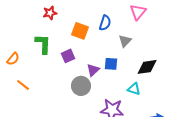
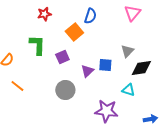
blue semicircle: (105, 23) -> (90, 16), moved
orange square: (80, 31) -> (74, 32), turned 30
gray triangle: (125, 41) -> (127, 51), moved
gray circle: (81, 86) -> (65, 90), moved

